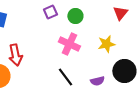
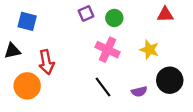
red triangle: (120, 13) -> (165, 15), turned 49
yellow star: (106, 44) -> (149, 50), turned 30

